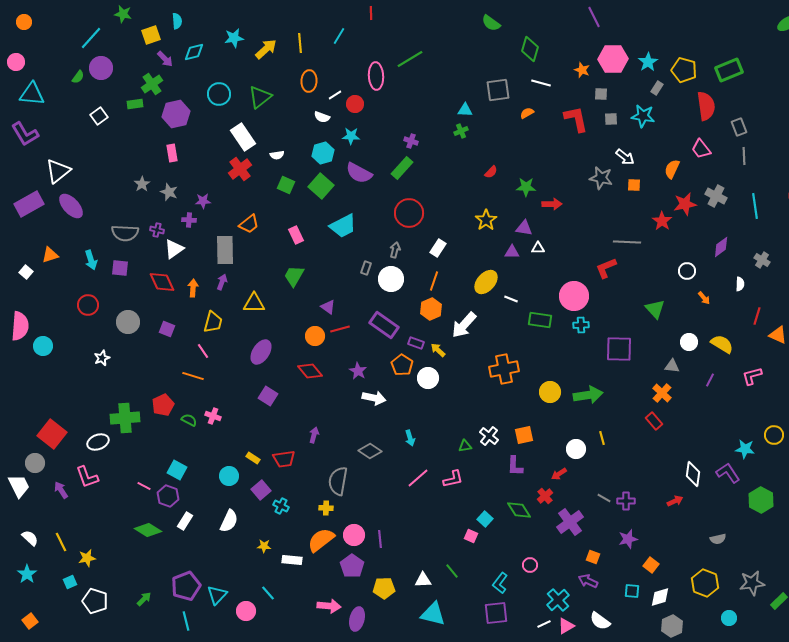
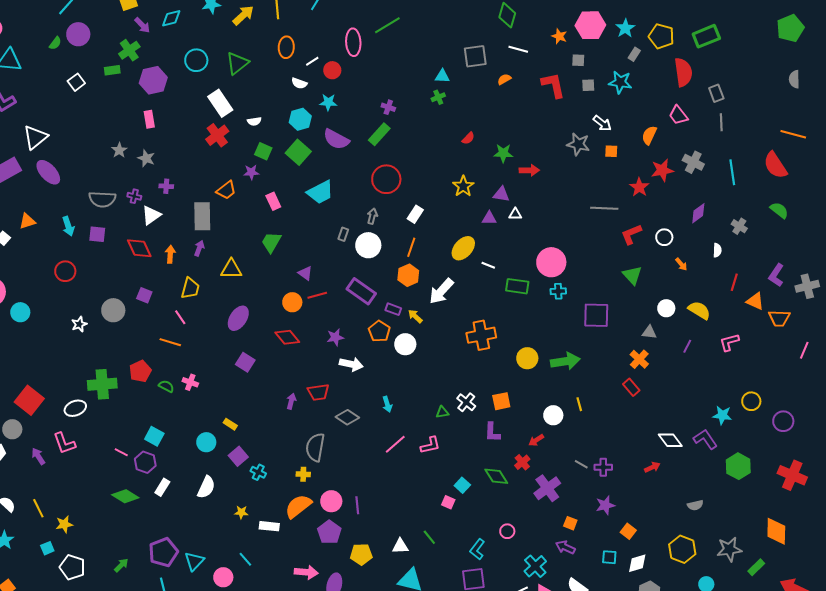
purple star: (203, 201) -> (251, 172), moved
red L-shape: (606, 268) -> (631, 234), moved
gray circle: (128, 322) -> (113, 310), moved
purple star: (358, 371) -> (335, 337), turned 30
red trapezoid: (284, 459) -> (318, 392), moved
white diamond: (693, 474) -> (670, 440), turned -45

